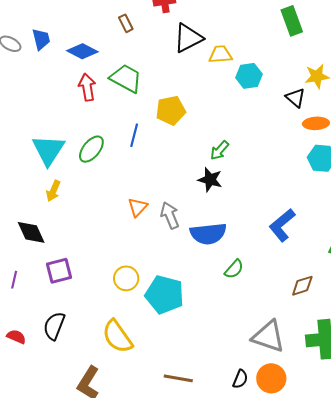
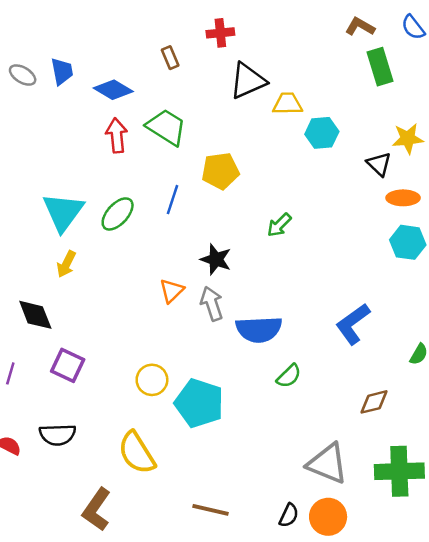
black star: (210, 180) -> (216, 259), moved
purple square: (59, 271) -> (68, 365), turned 36
black semicircle: (54, 326) -> (58, 435), turned -116

